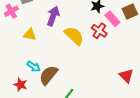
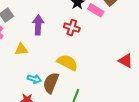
red cross: (99, 31) -> (72, 28), moved
yellow semicircle: (74, 36) -> (67, 62), moved

